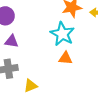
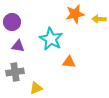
cyan star: (62, 34) -> (51, 39), moved

